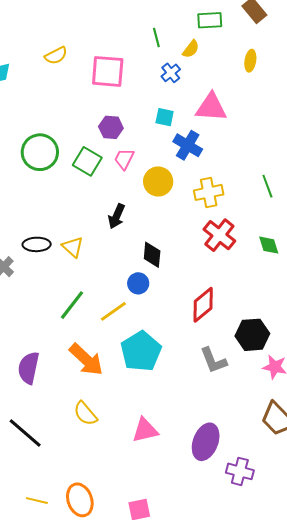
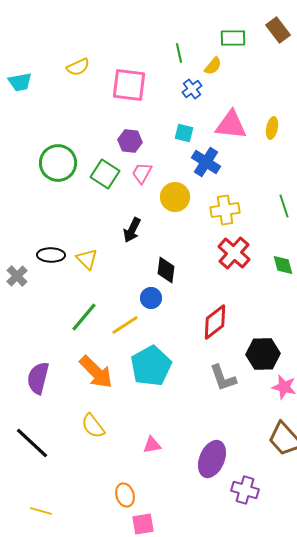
yellow ellipse: (250, 61) -> (272, 128), moved
pink triangle: (145, 430) -> (152, 445), size x0.7
orange ellipse: (80, 500) -> (125, 495), moved, size x0.7

